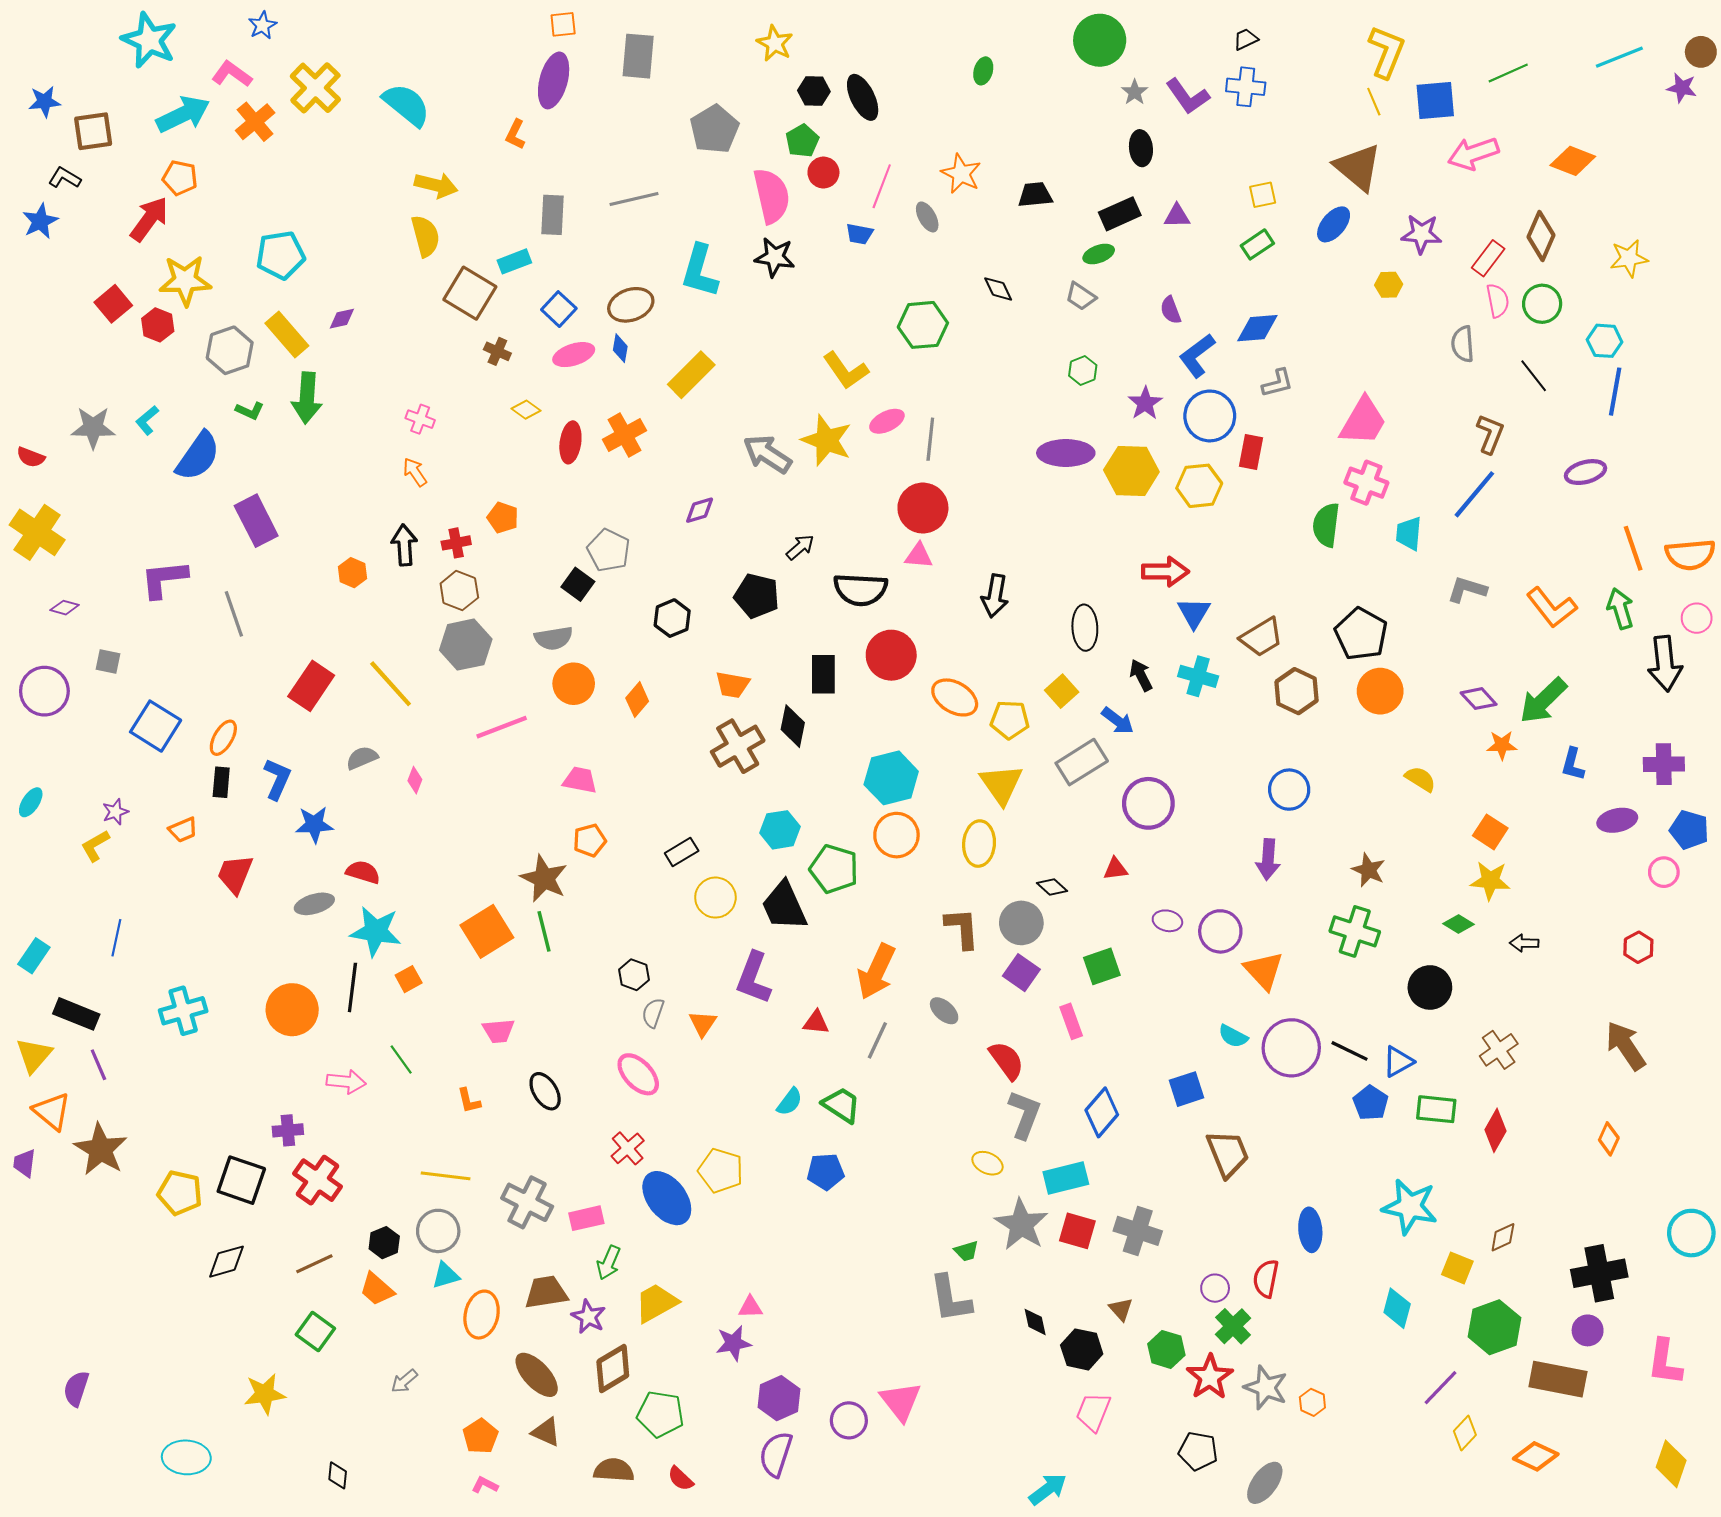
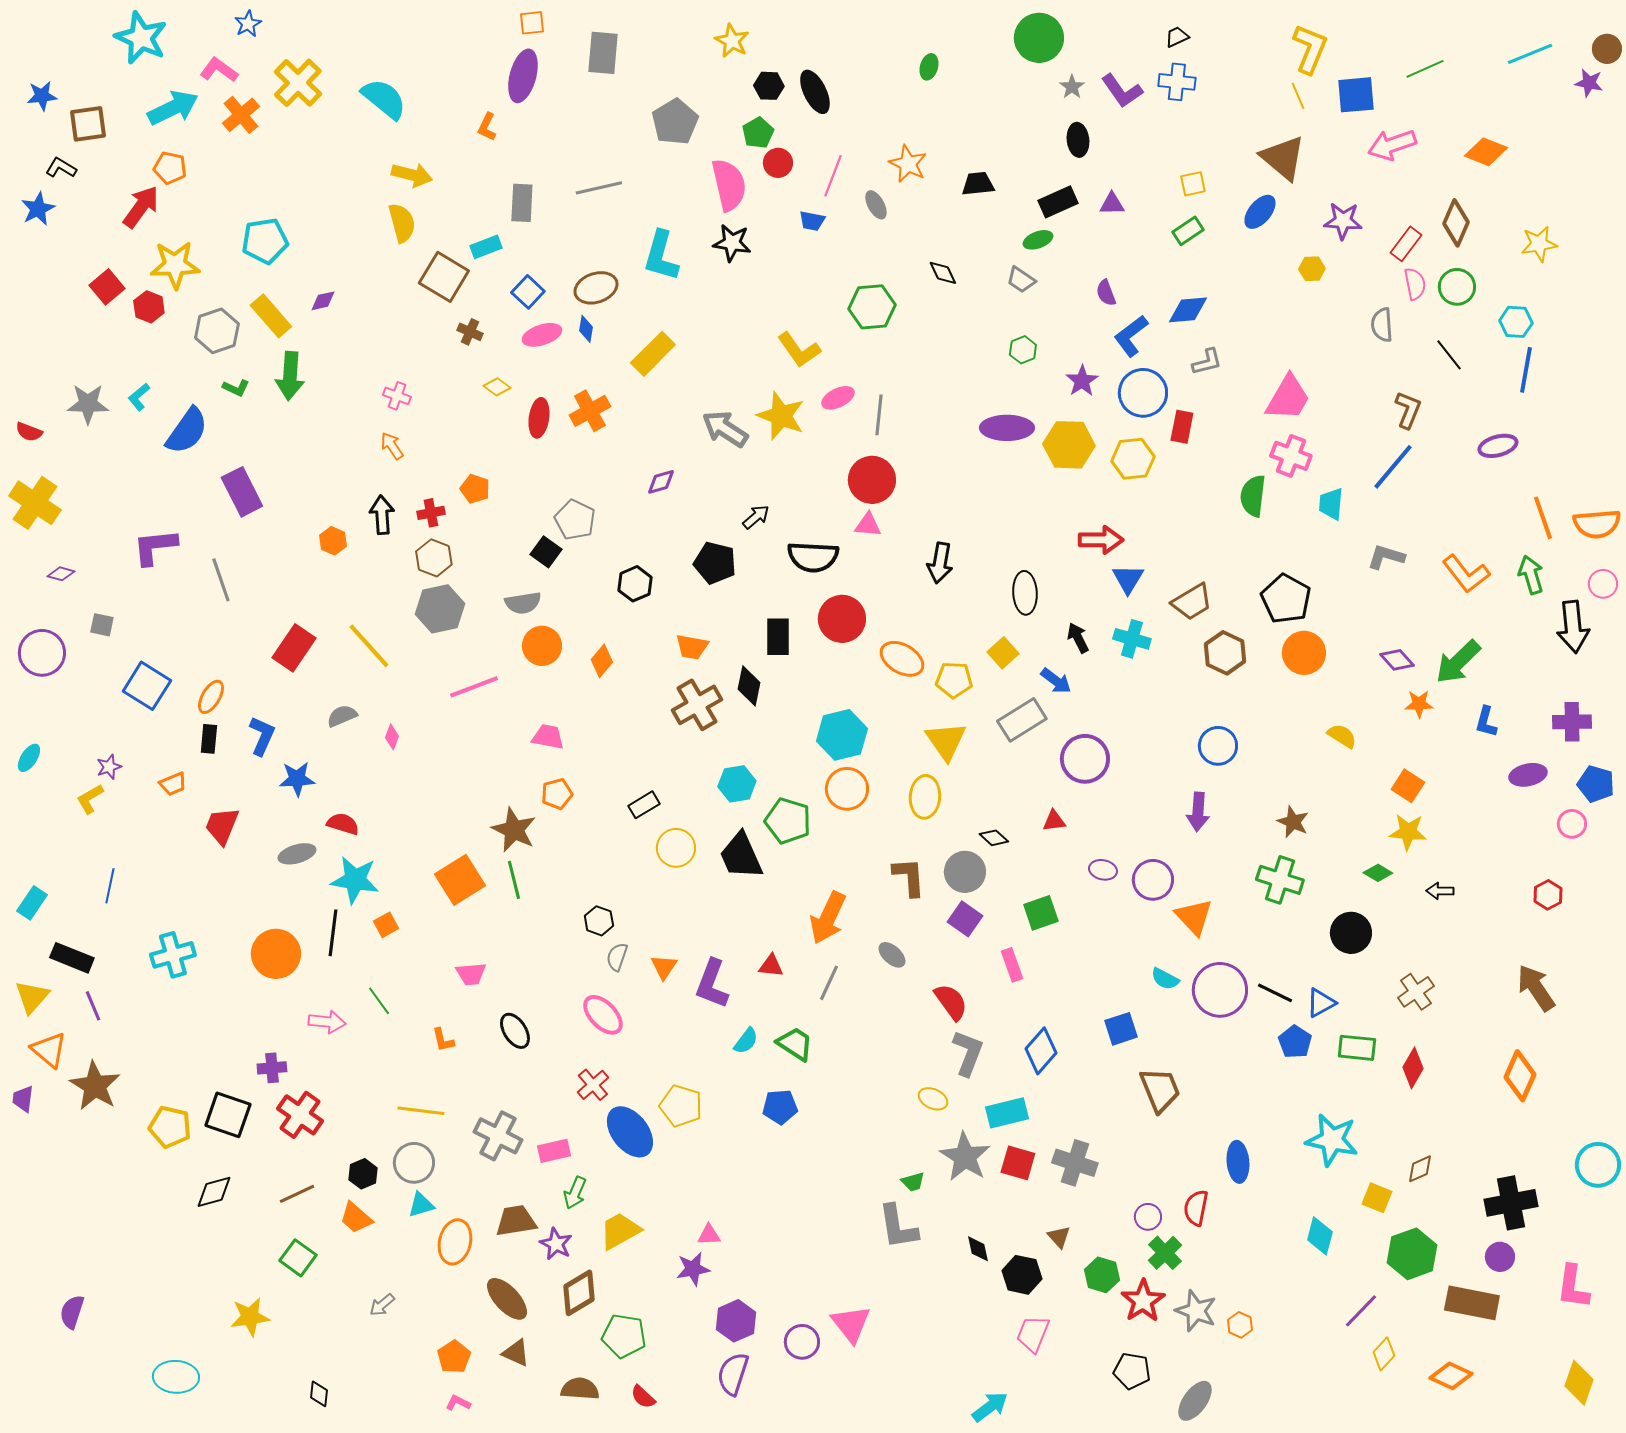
purple L-shape: (754, 978) -> (712, 984), moved
orange diamond: (1609, 1139) -> (1520, 1076), size x1.6

